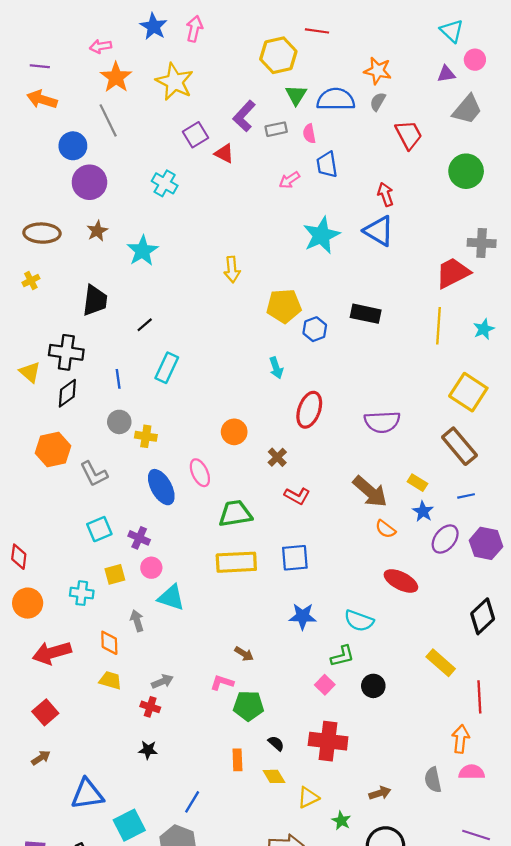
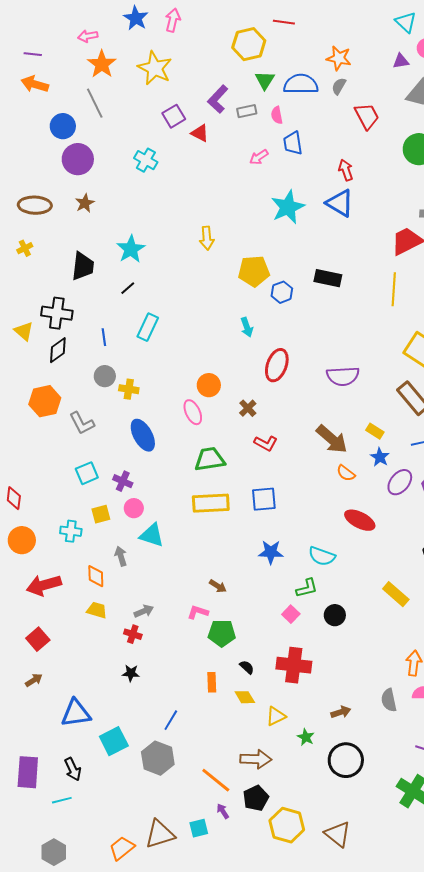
cyan star: (142, 251) -> (131, 249), moved
pink ellipse: (200, 473) -> (193, 412), moved

